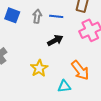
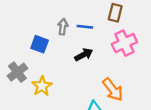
blue square: (12, 15) -> (40, 44), moved
yellow star: (39, 68) -> (42, 86), moved

